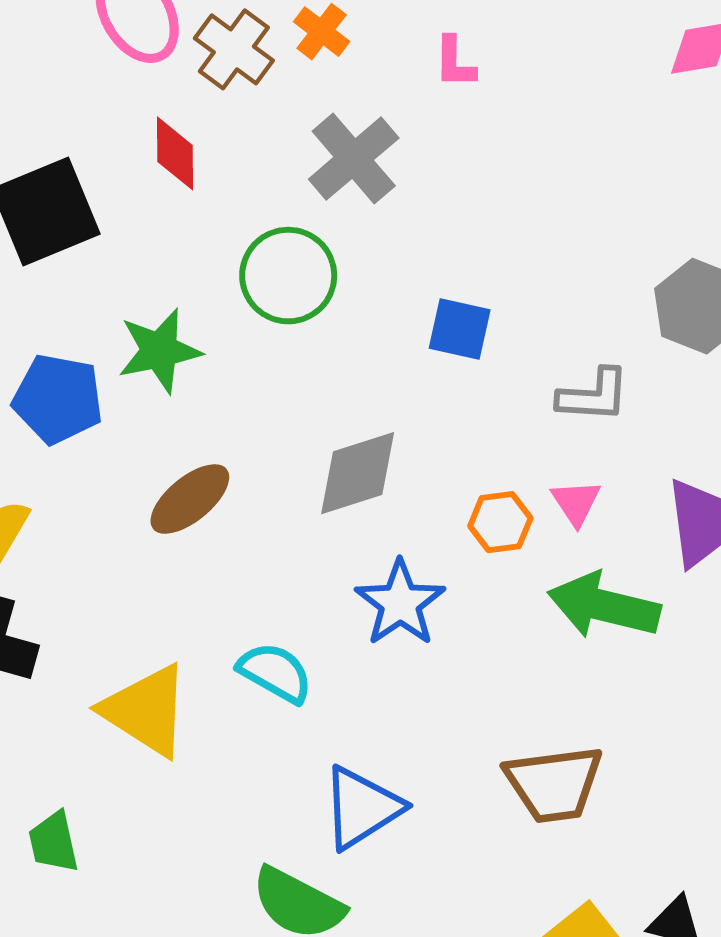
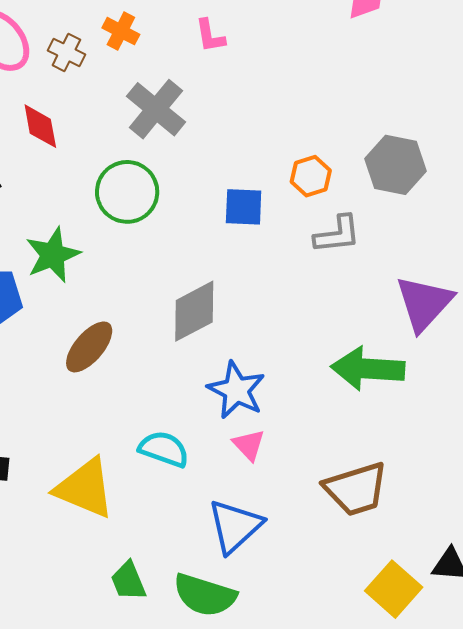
brown cross: (234, 49) -> (66, 52), size x0.7
pink triangle: (576, 503) -> (249, 445), moved
orange hexagon: (500, 522) -> (311, 176), moved
green trapezoid: (54, 842) -> (128, 581), moved

